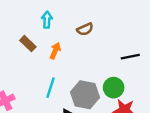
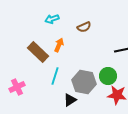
cyan arrow: (47, 20) -> (52, 19), turned -112
brown rectangle: (28, 44) -> (38, 52), moved, size x1.5

